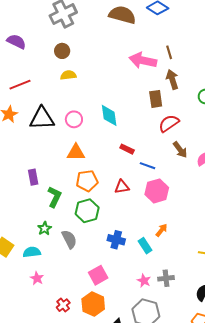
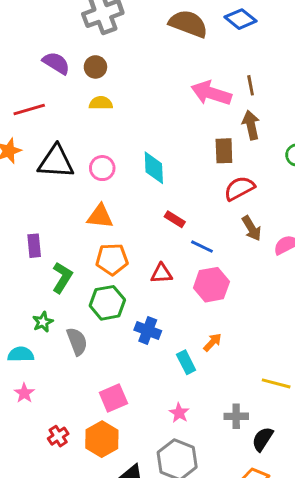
purple semicircle: (16, 41) -> (56, 63), moved
blue cross: (116, 240) -> (148, 330), moved
gray cross: (166, 278) -> (236, 416), moved

